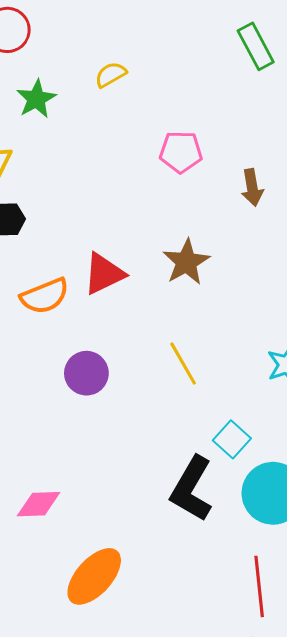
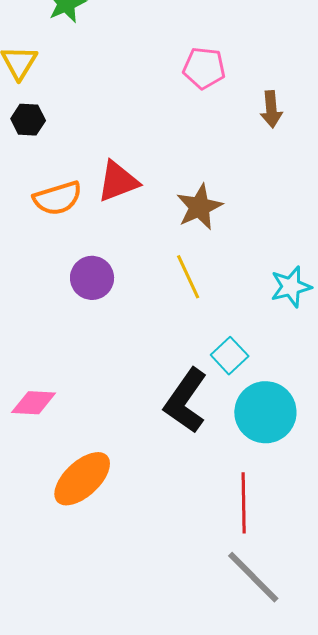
brown star: (186, 262) -> (199, 207), moved

